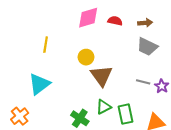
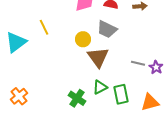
yellow line: (46, 45) -> (44, 27), turned -35
gray trapezoid: (147, 47) -> (107, 29), moved
cyan triangle: (39, 84) -> (16, 42), moved

